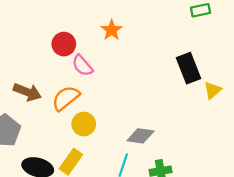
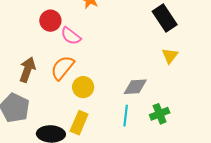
yellow triangle: (213, 90) -> (170, 56), moved
brown arrow: (27, 92) -> (27, 70), turned -80

